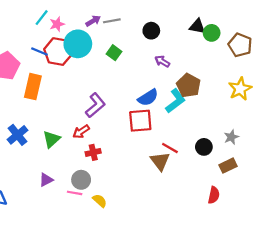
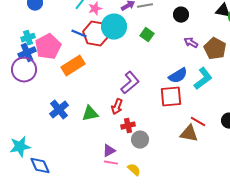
brown pentagon: (189, 86) -> (215, 49), moved
orange rectangle: (33, 87) -> (73, 66), turned 45
red arrow: (81, 132) -> (117, 107), turned -35
green triangle: (52, 139) -> (90, 114), turned 30
brown triangle: (160, 161) -> (189, 134), turned -42
purple triangle: (46, 180) -> (109, 151), moved
gray circle: (81, 180) -> (140, 140), moved

